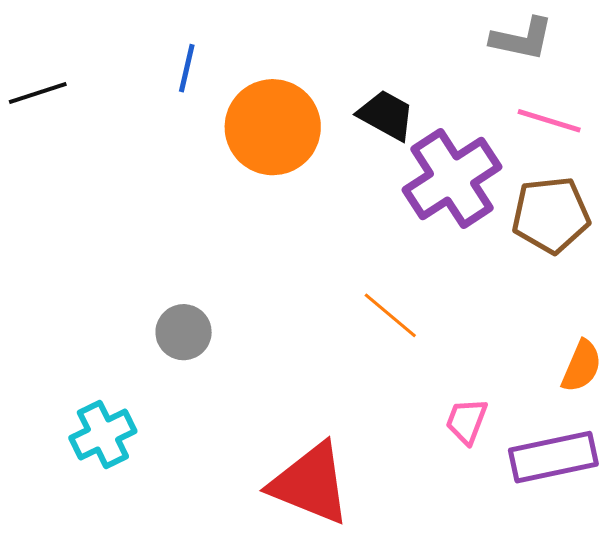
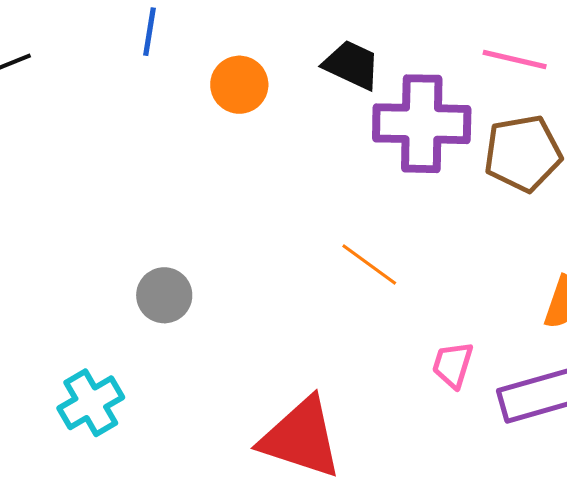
orange circle: (273, 127) -> (239, 85), size x0.6
purple cross: (452, 178) -> (422, 124), turned 38

